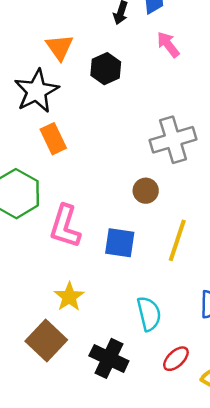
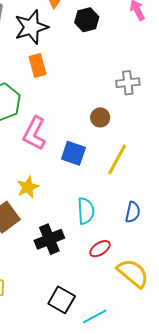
gray cross: (173, 140) -> (128, 83), size x0.7
black cross: (109, 358) -> (49, 239), turned 32

